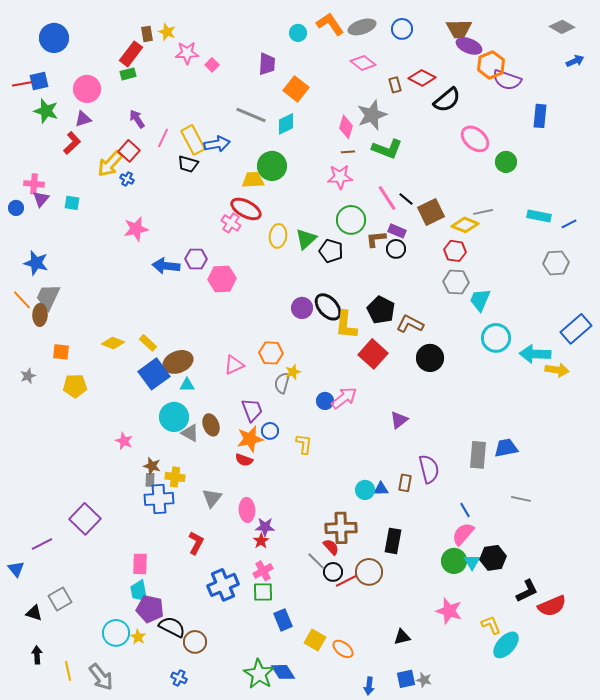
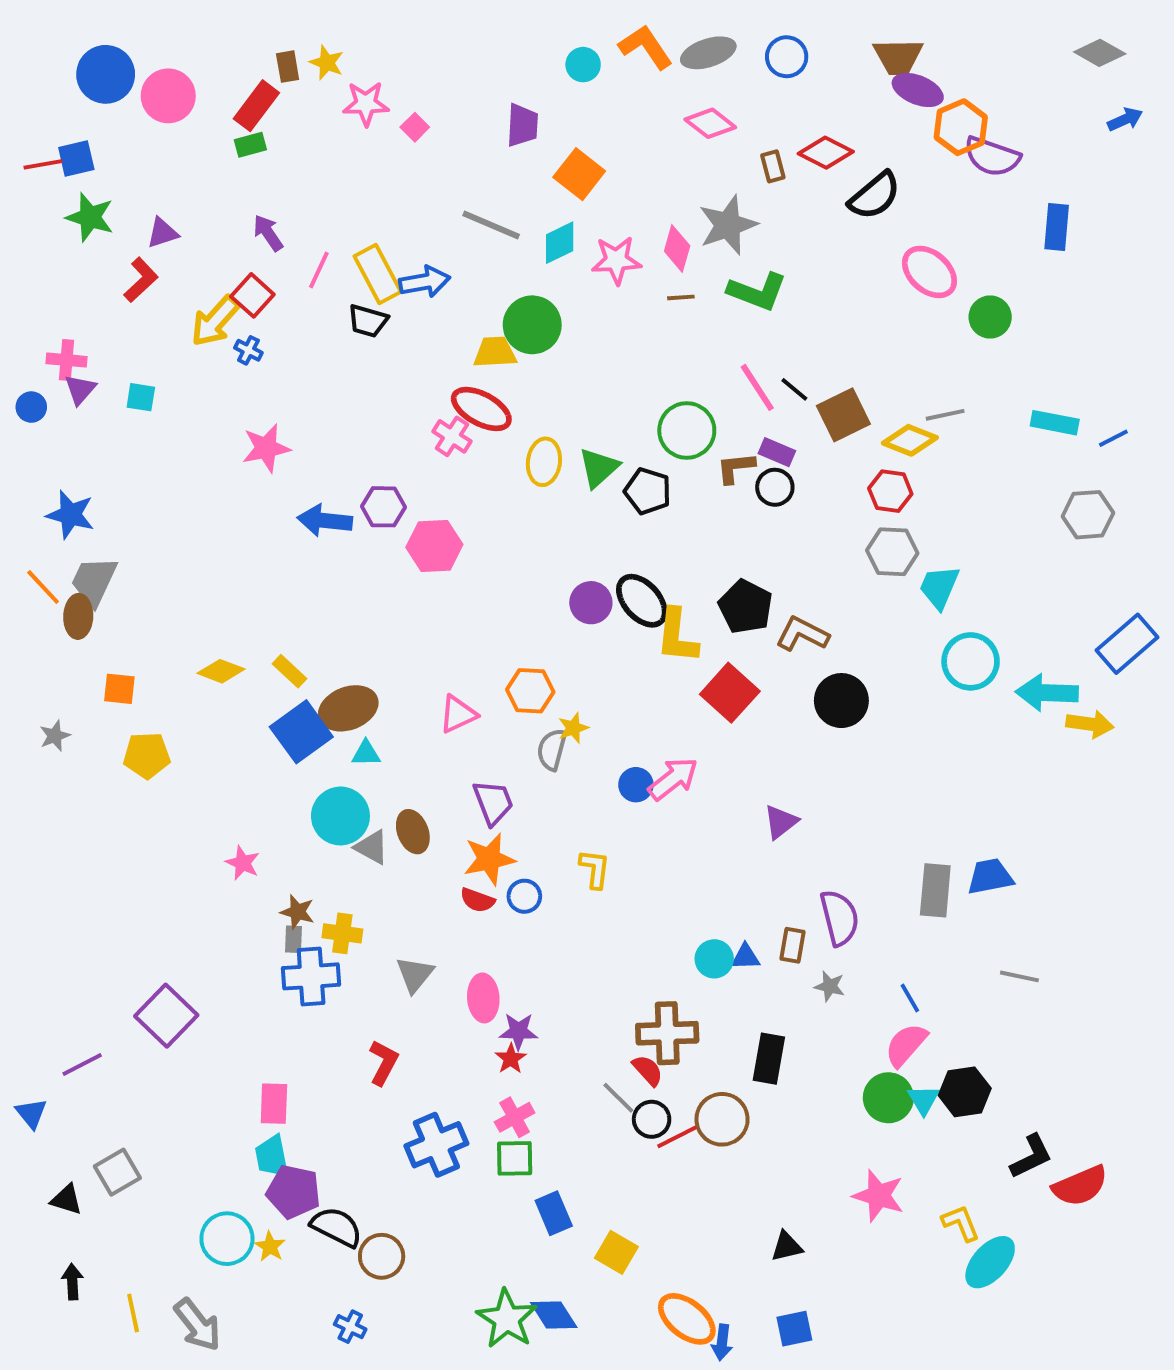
pink circle: (87, 89) -> (168, 96), moved
pink star: (340, 177) -> (616, 260), moved
blue circle: (270, 431) -> (524, 896), moved
orange ellipse: (343, 649) -> (687, 1319), moved, size x1.4
gray star: (424, 680) -> (830, 986), moved

